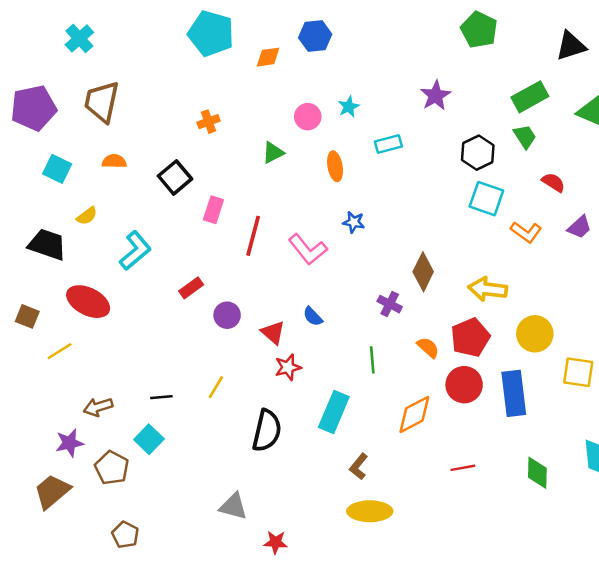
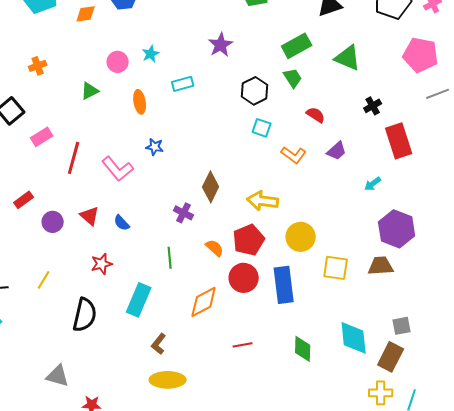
cyan square: (486, 199) -> (262, 128), size x0.7
pink rectangle: (213, 210) -> (42, 137), turned 40
red triangle: (273, 333) -> (90, 216), moved

